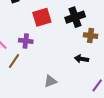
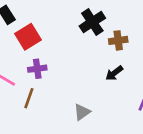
red square: (42, 17) -> (28, 37), moved
black arrow: (81, 59) -> (114, 73), turned -32

